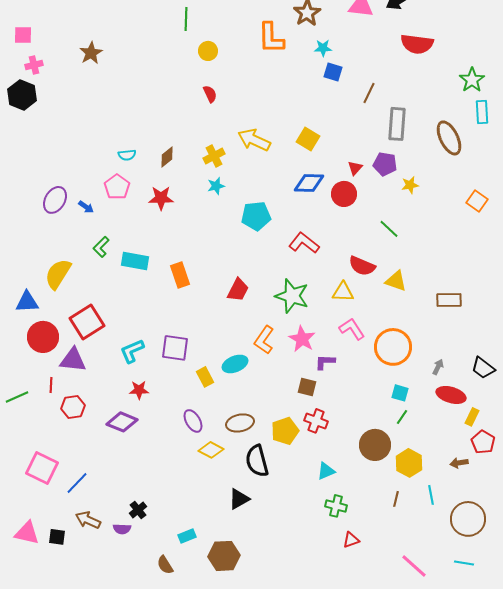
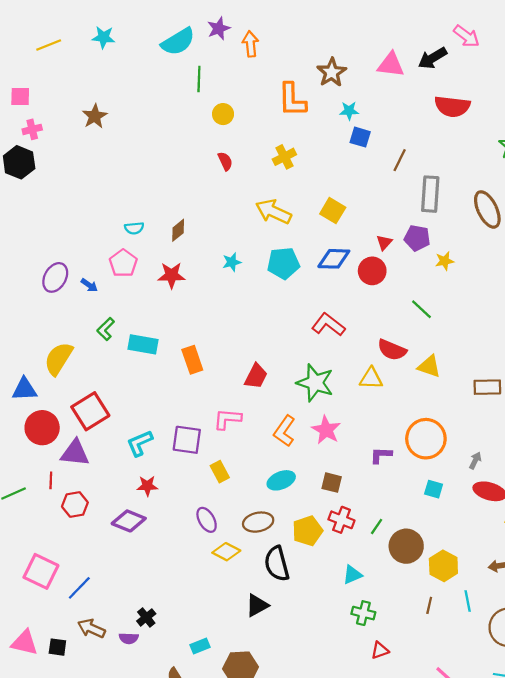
yellow cross: (214, 156) -> (284, 157), moved
cyan pentagon: (256, 216) -> (283, 263), moved
pink L-shape: (352, 329) -> (227, 419), moved, turned -52
purple L-shape: (325, 362) -> (381, 455), moved
cyan ellipse: (235, 364) -> (281, 480), moved
green line: (402, 417) -> (377, 526), moved

